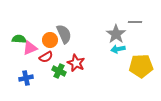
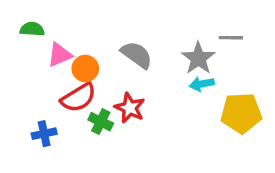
gray semicircle: (64, 34) -> (137, 55), moved, turned -30
green semicircle: (19, 39) -> (32, 29), moved
pink triangle: (30, 48) -> (60, 55), moved
red semicircle: (46, 57) -> (78, 98), size x1.5

